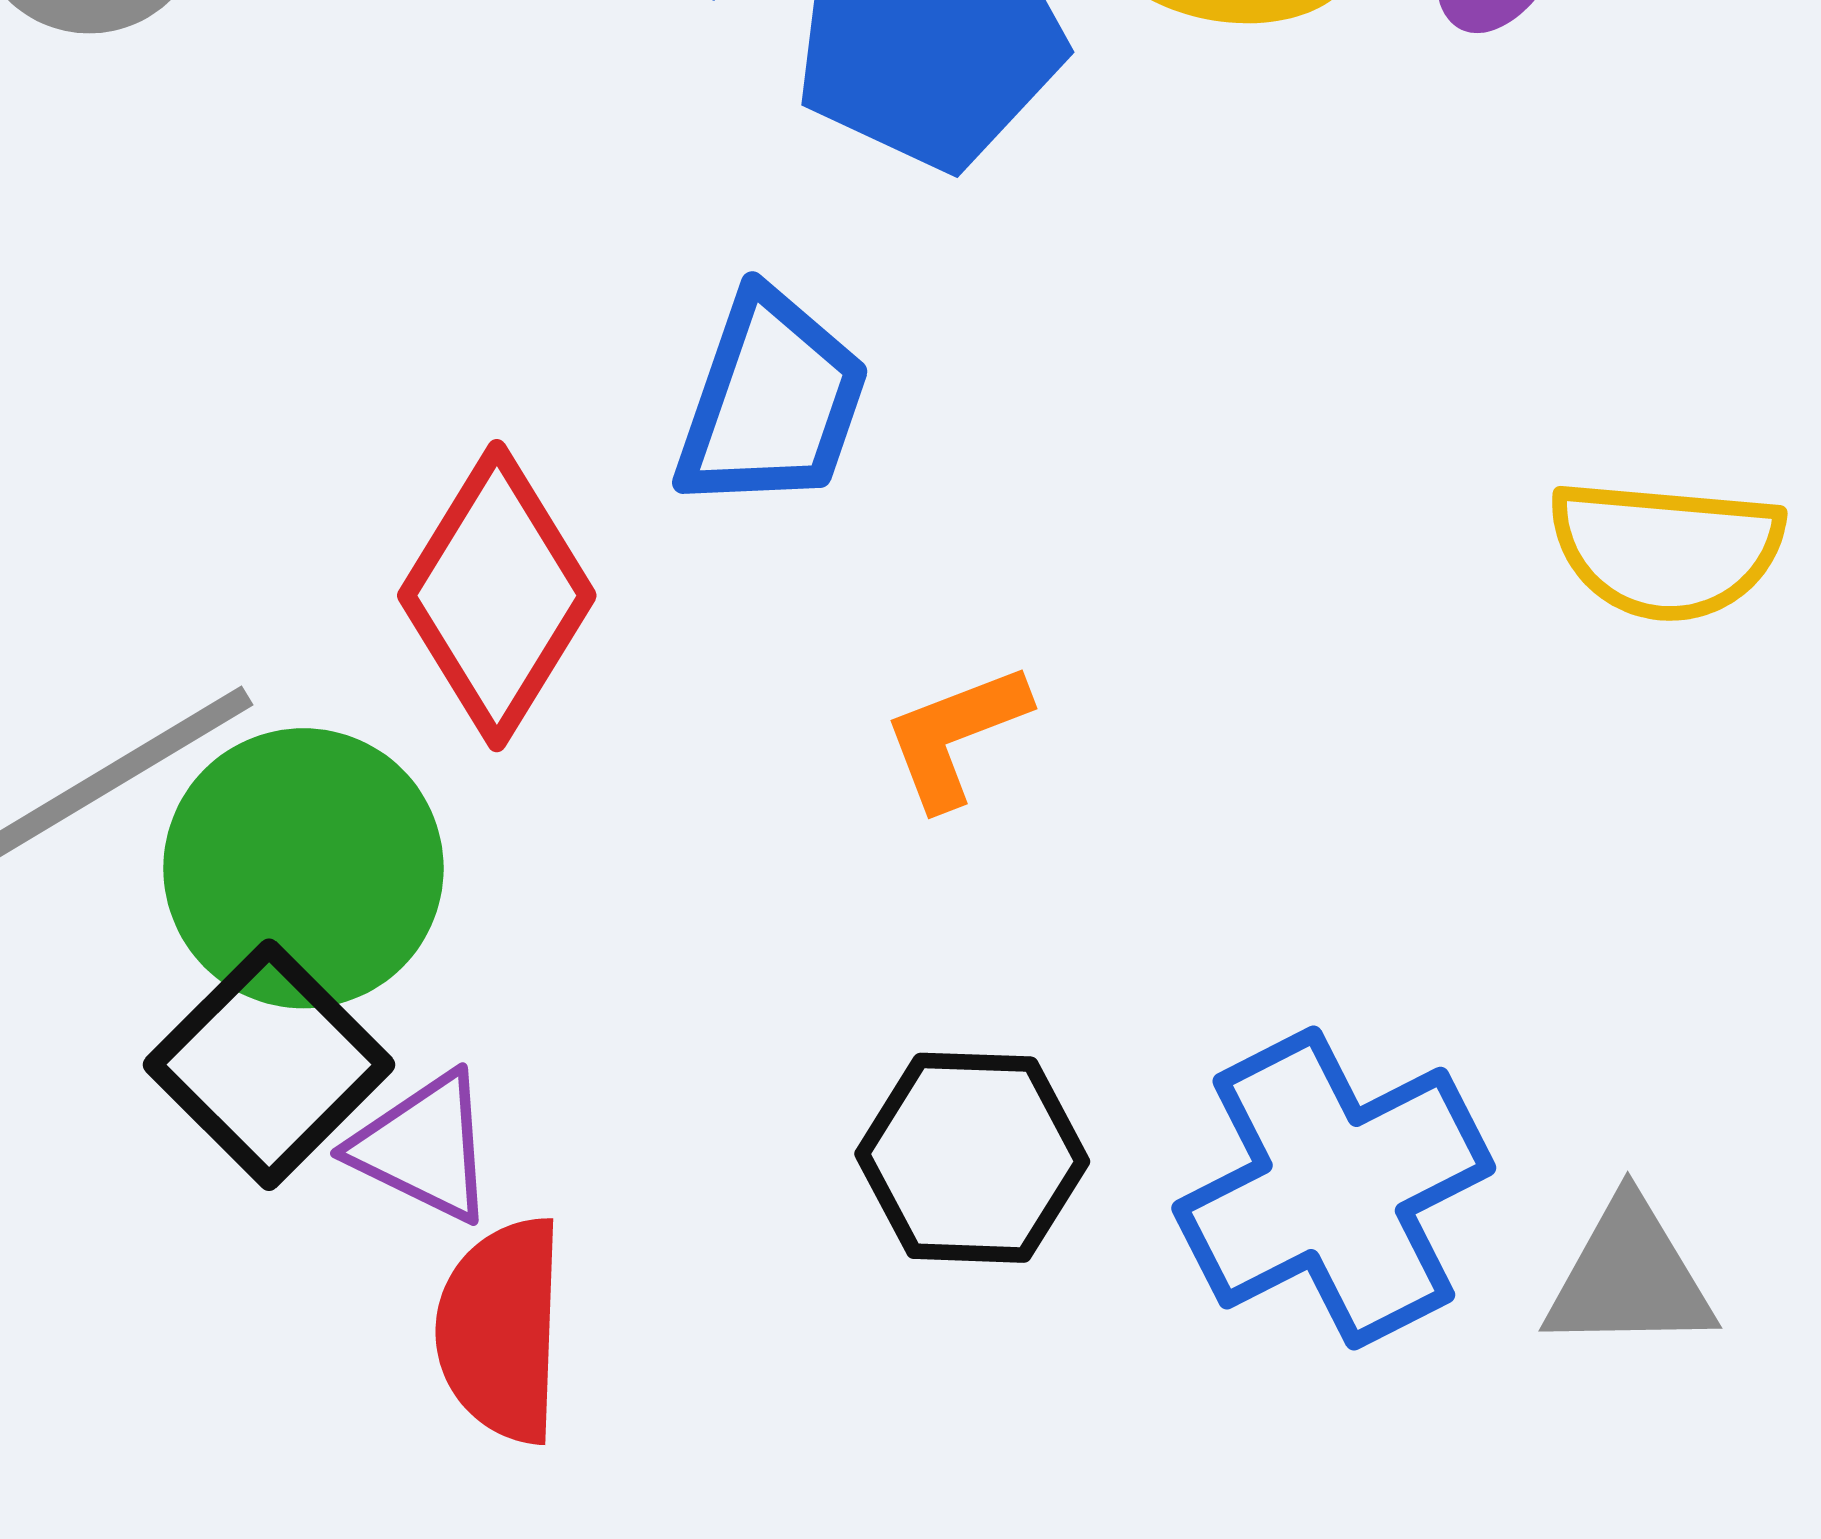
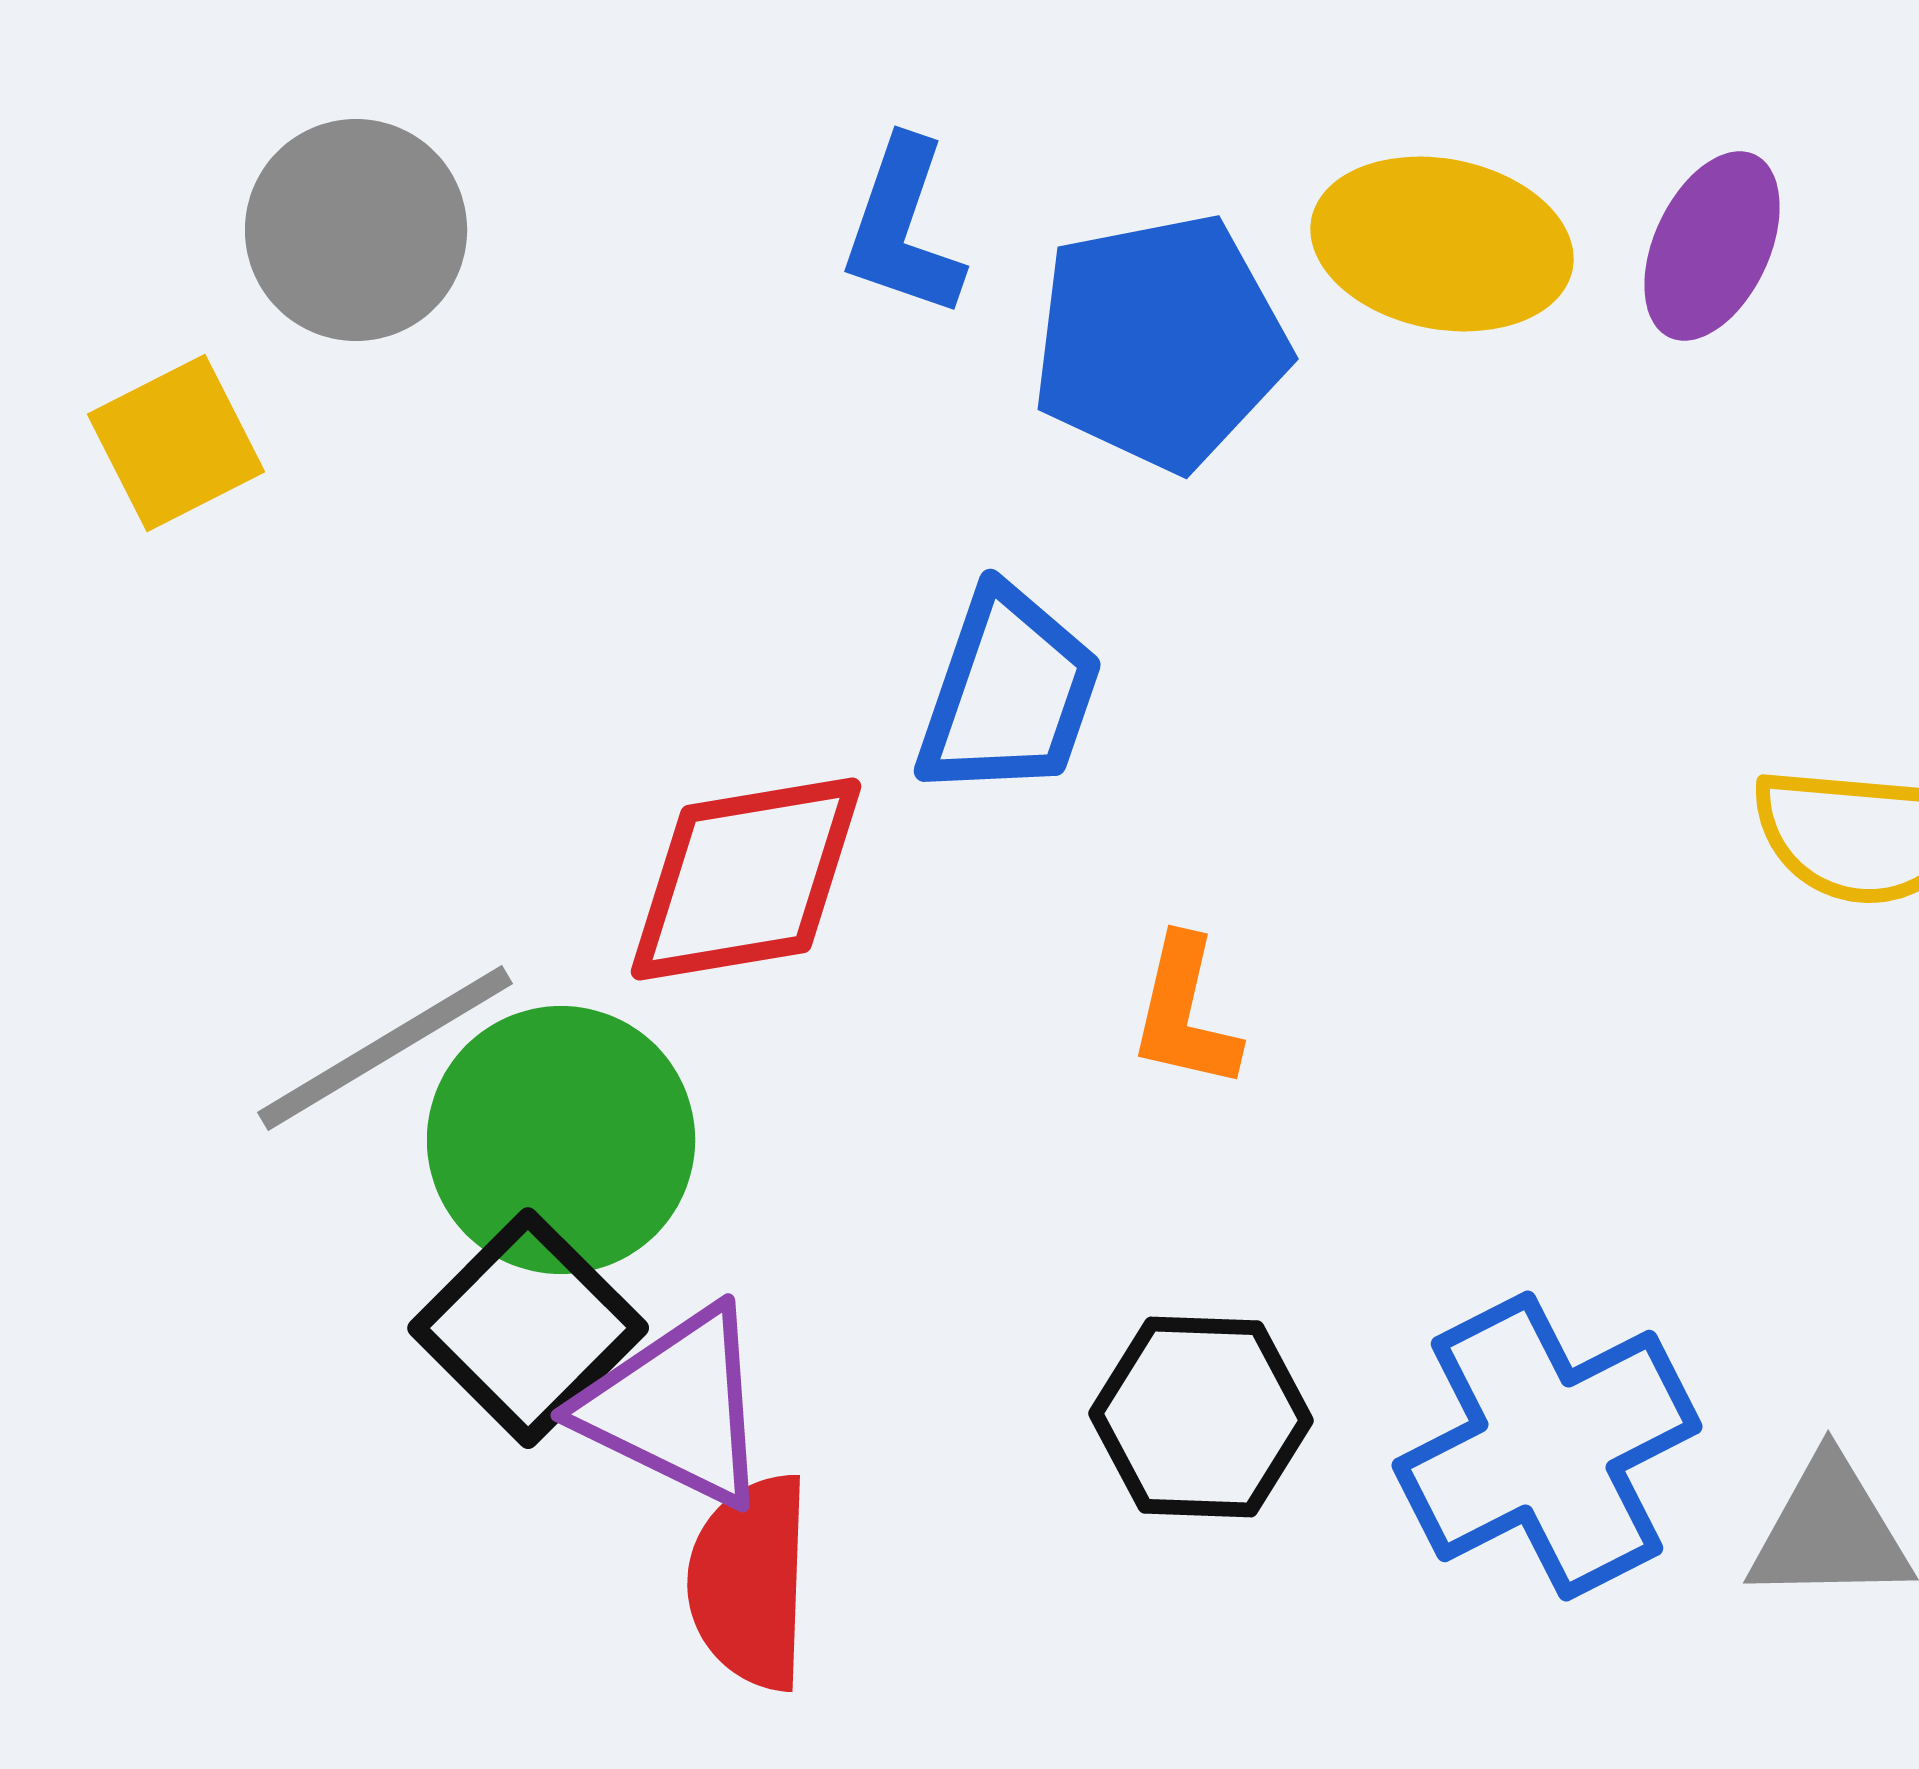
red diamond: (497, 596) -> (746, 879), turned 49
orange L-shape: (956, 736) -> (1185, 1013), turned -56
purple triangle: (424, 1147) -> (676, 1407), size x1.4

